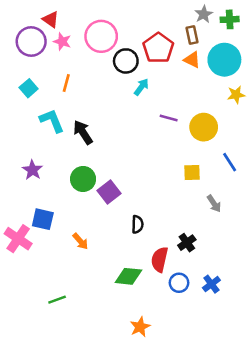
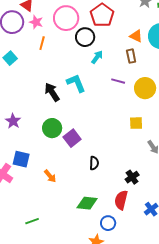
brown rectangle: (192, 35) -> (131, 56), moved
red pentagon: (158, 48) -> (102, 15), moved
orange line: (66, 83) -> (42, 43), moved
cyan L-shape: (52, 121) -> (76, 83), moved
red semicircle: (160, 259) -> (121, 200), moved
blue circle: (179, 283) -> (108, 223), moved

